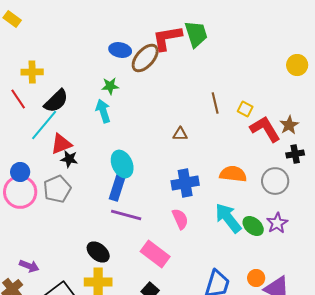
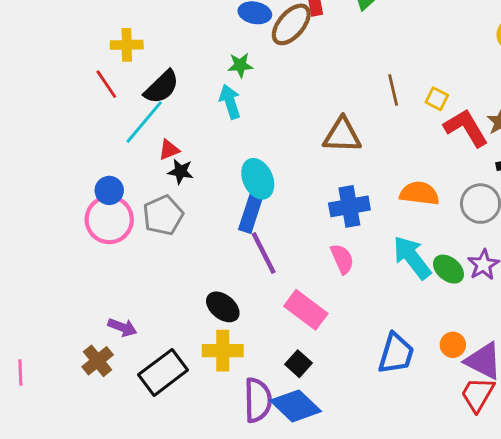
brown triangle: (180, 134) -> (342, 135), size x1.8
red triangle: (61, 144) -> (169, 150), size x0.7
purple line: (126, 215) -> (264, 253), turned 48

